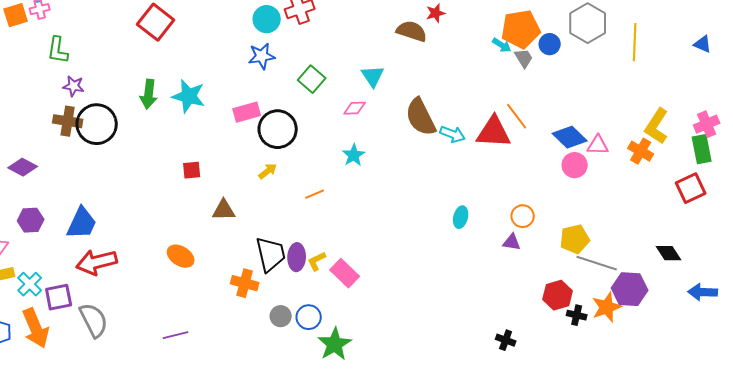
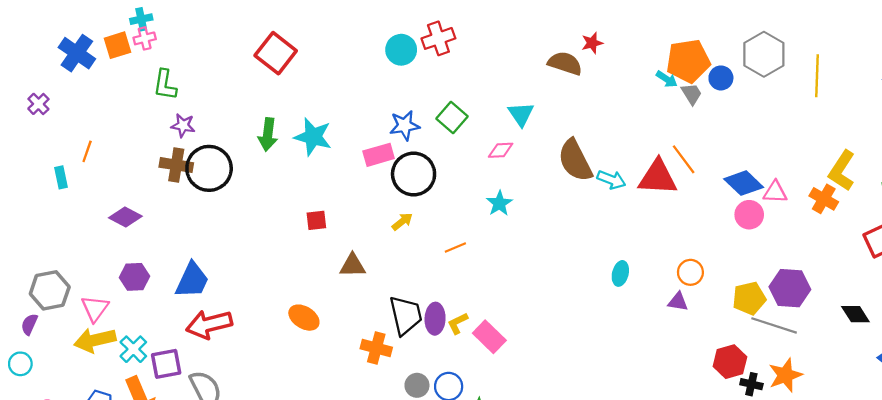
blue star: (262, 56) -> (405, 125), moved
purple hexagon: (630, 289) -> (790, 288), moved

